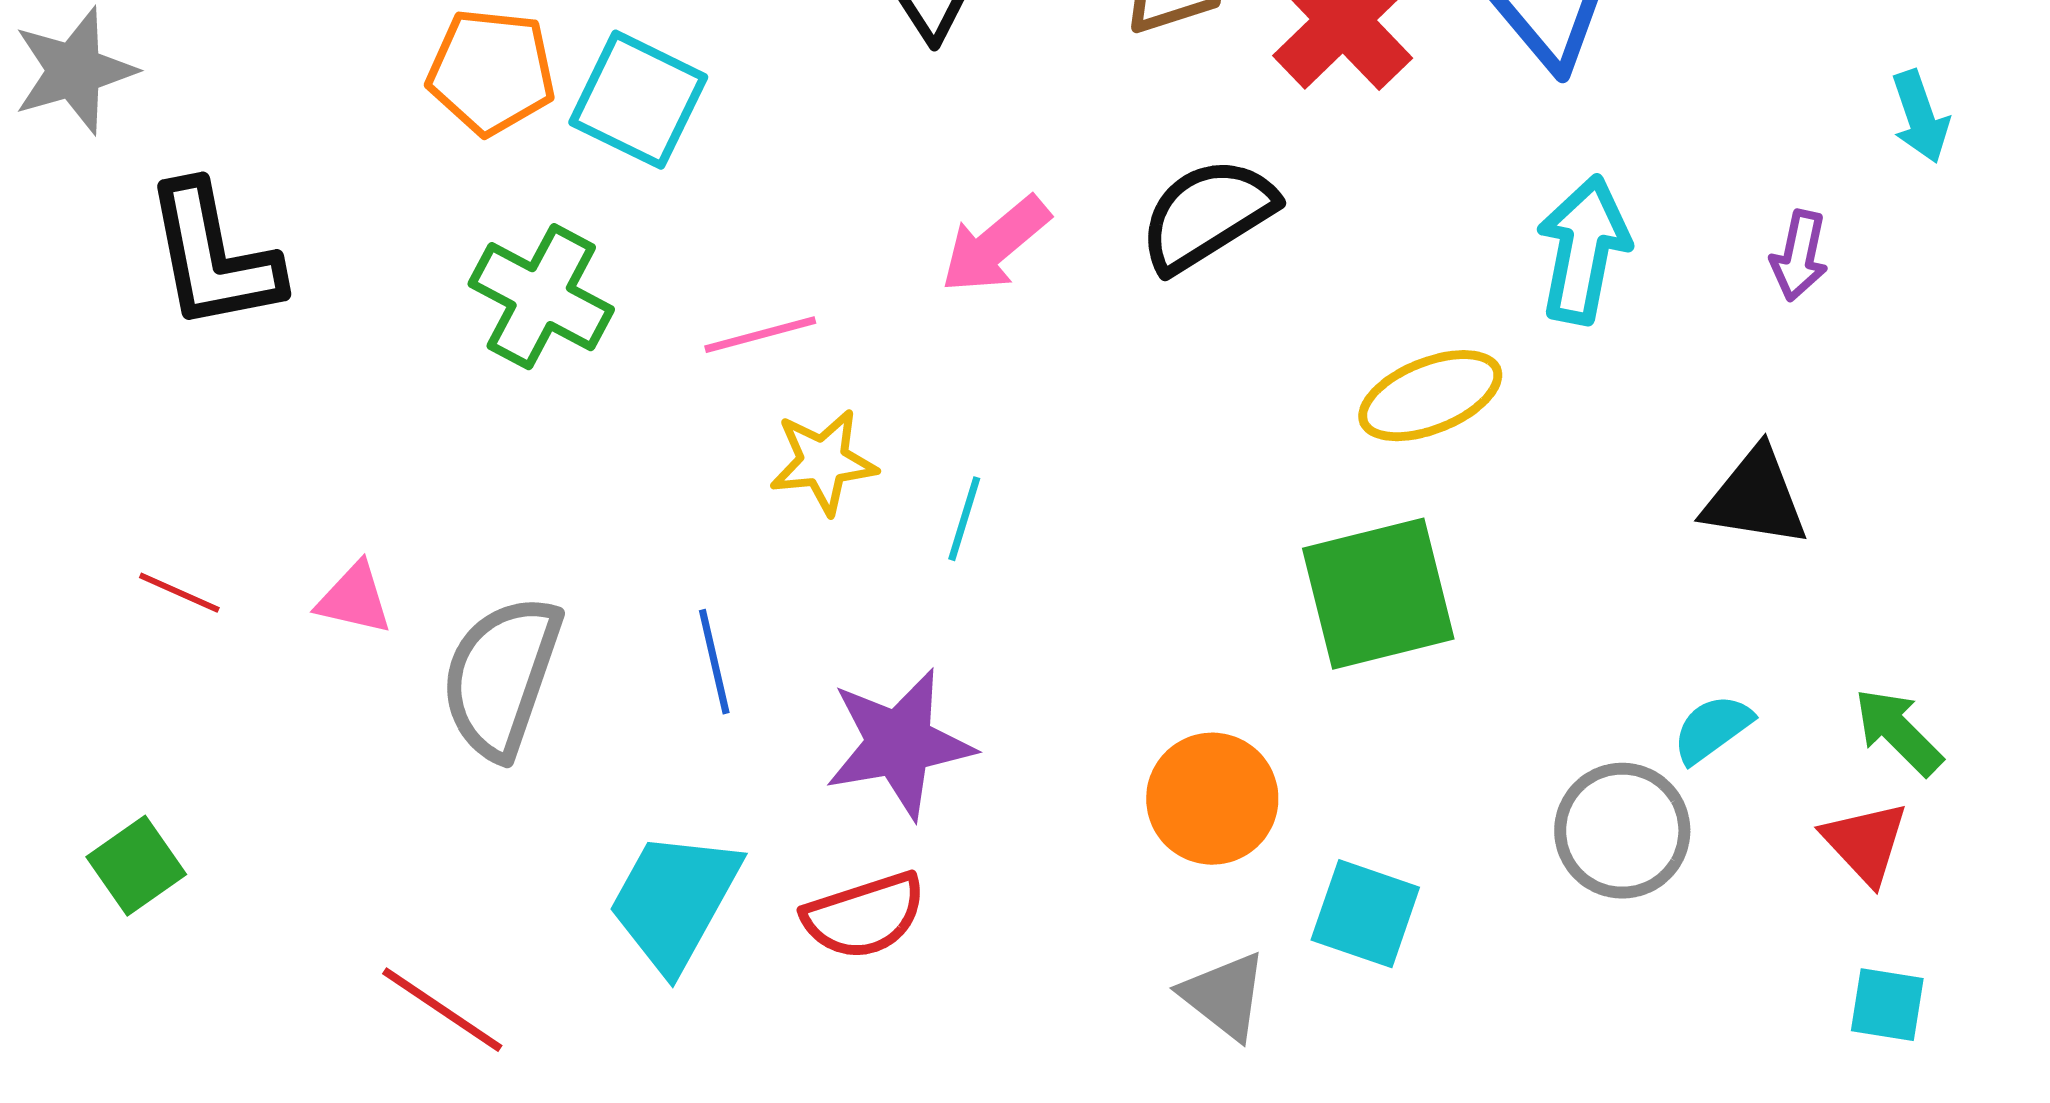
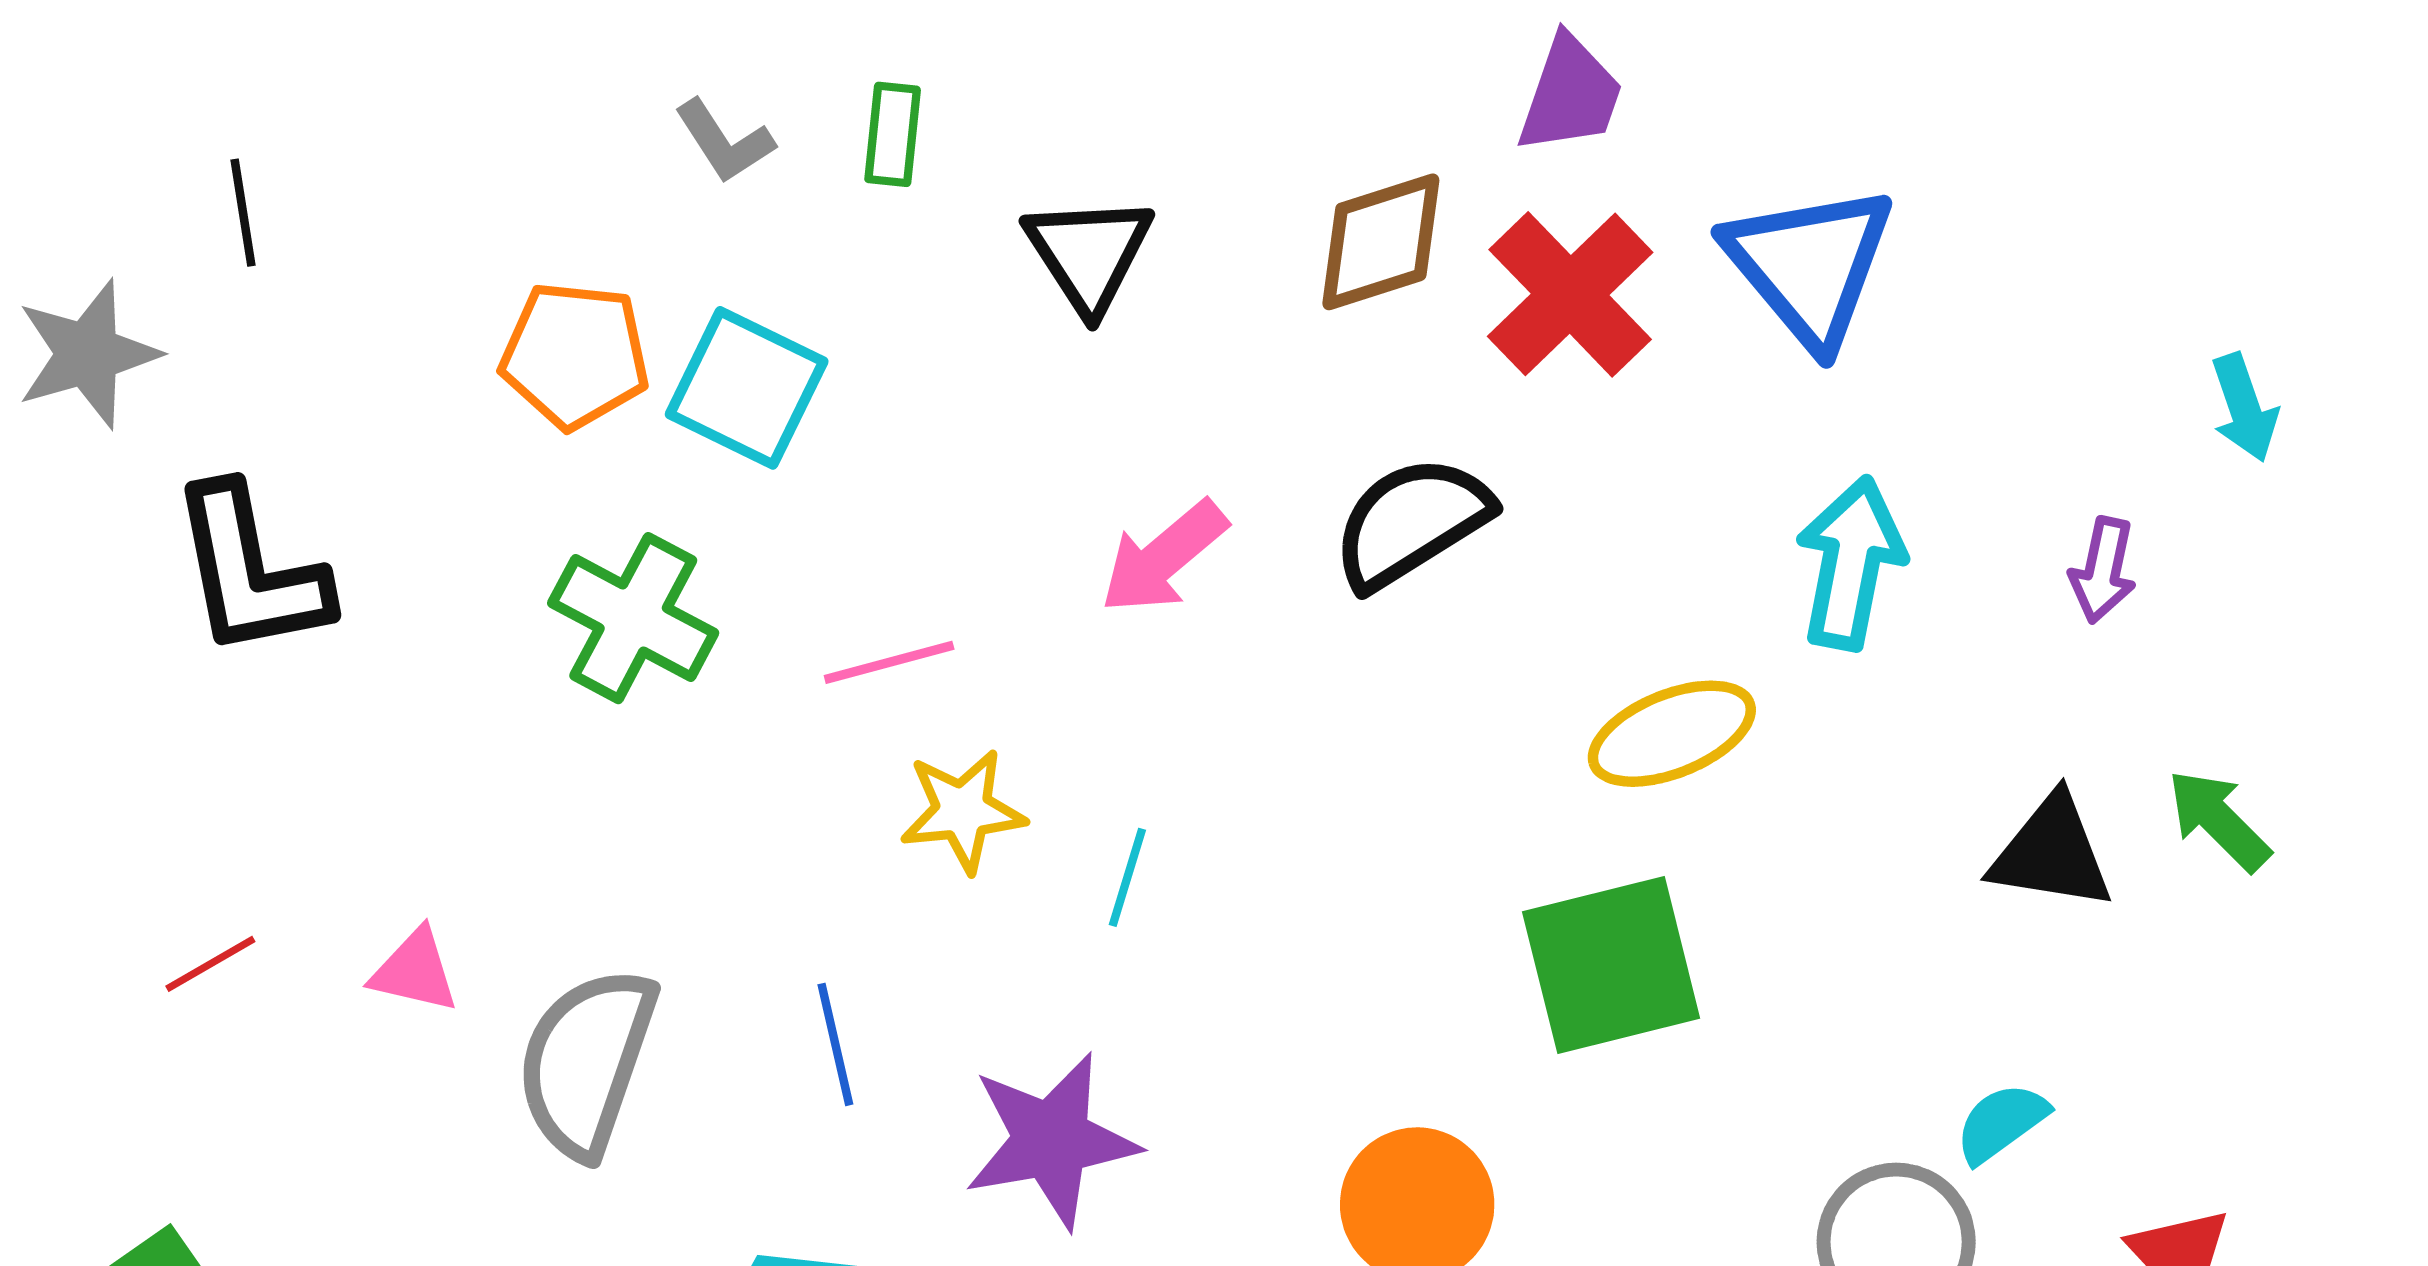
red line: (179, 593) -> (210, 964), turned -54
green arrow: (1898, 732) -> (2219, 820), moved

